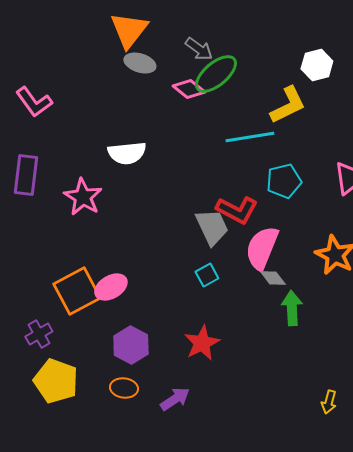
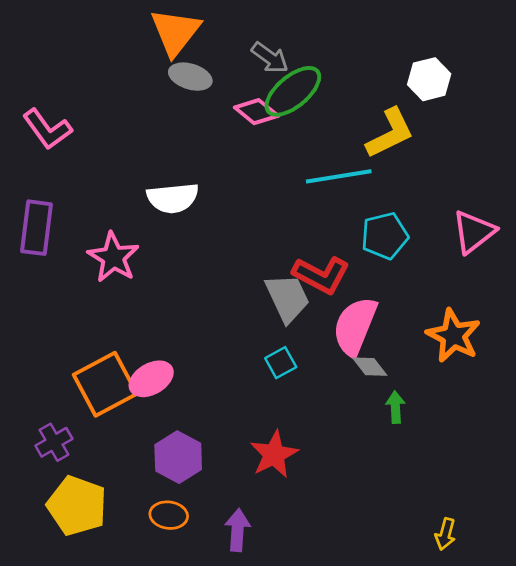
green arrow: (292, 308) -> (395, 407), size x0.7
purple arrow: (175, 399) -> (238, 530), turned -52

